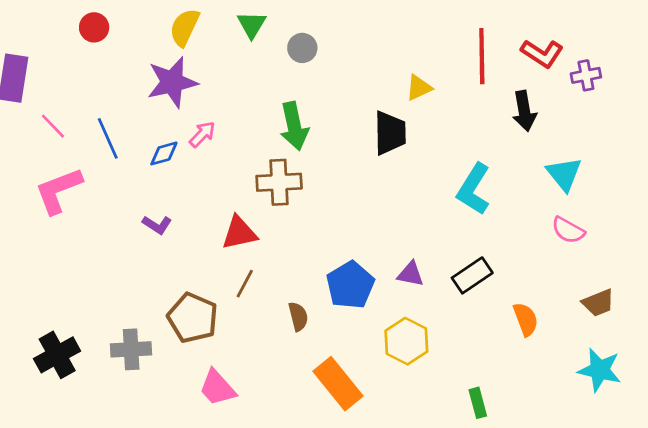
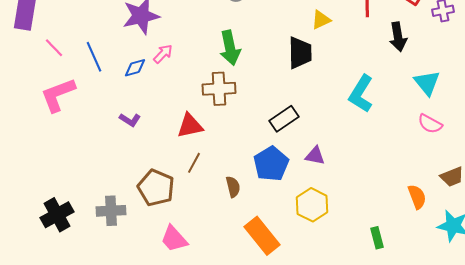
black rectangle: (472, 275) -> (284, 119), moved
orange semicircle: (526, 319) -> (417, 197), moved
green rectangle: (478, 403) -> (377, 238), moved

